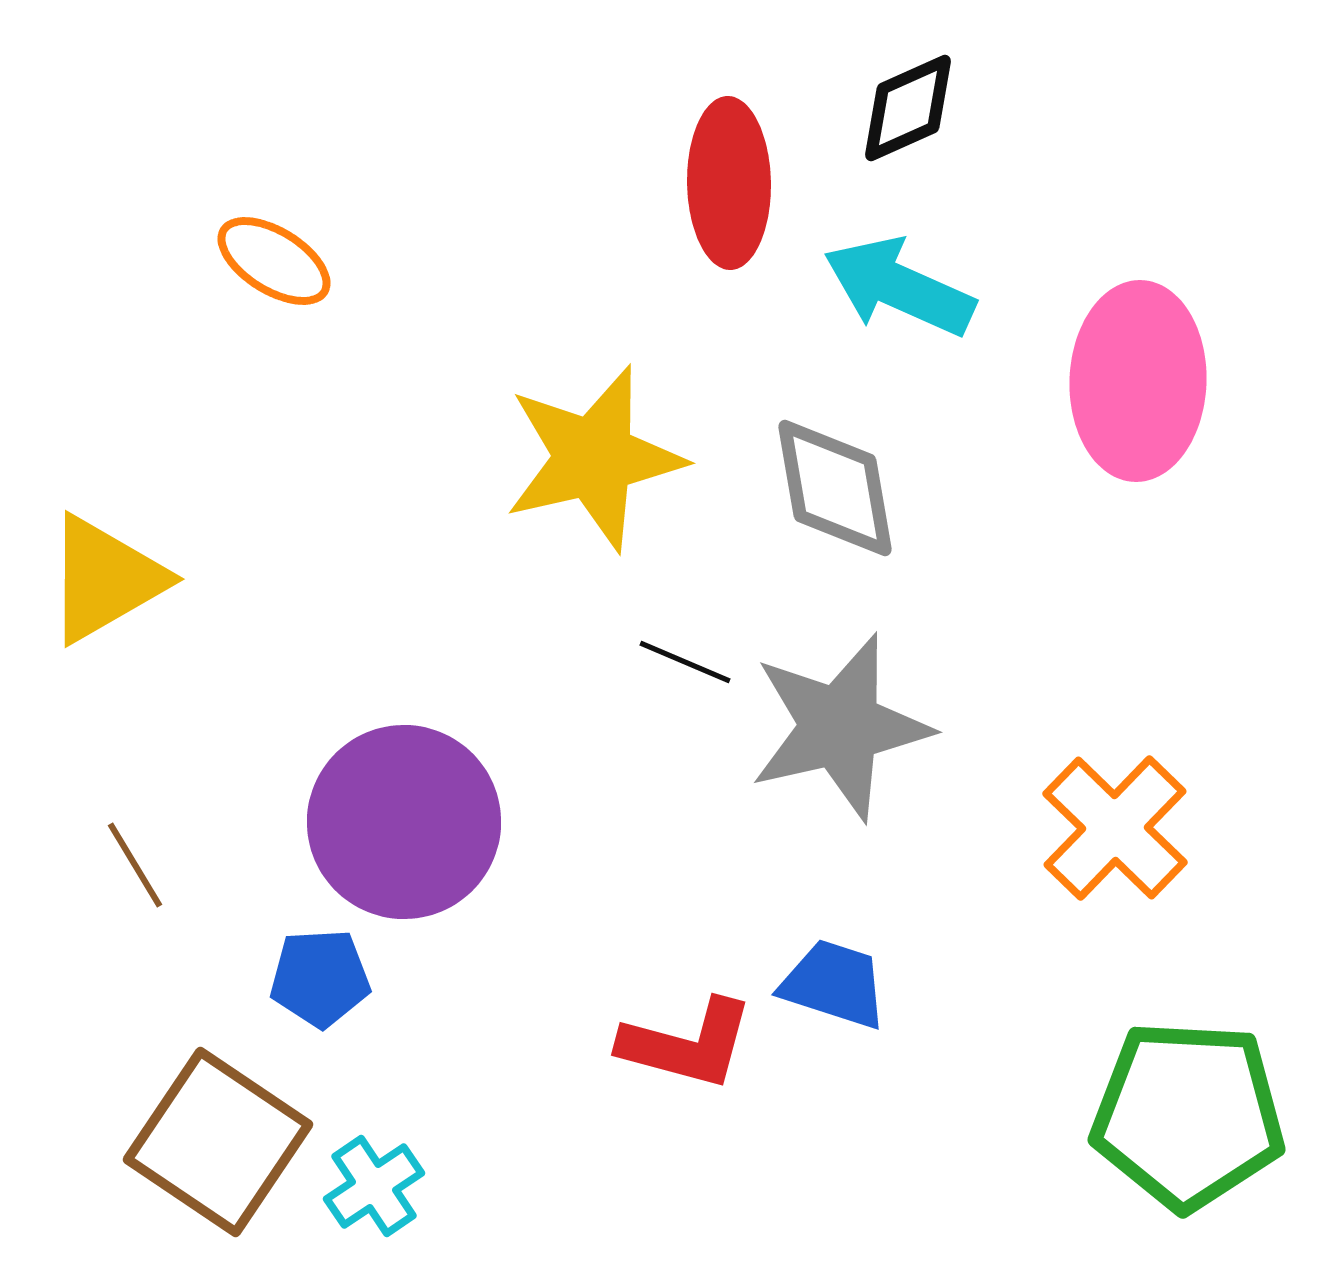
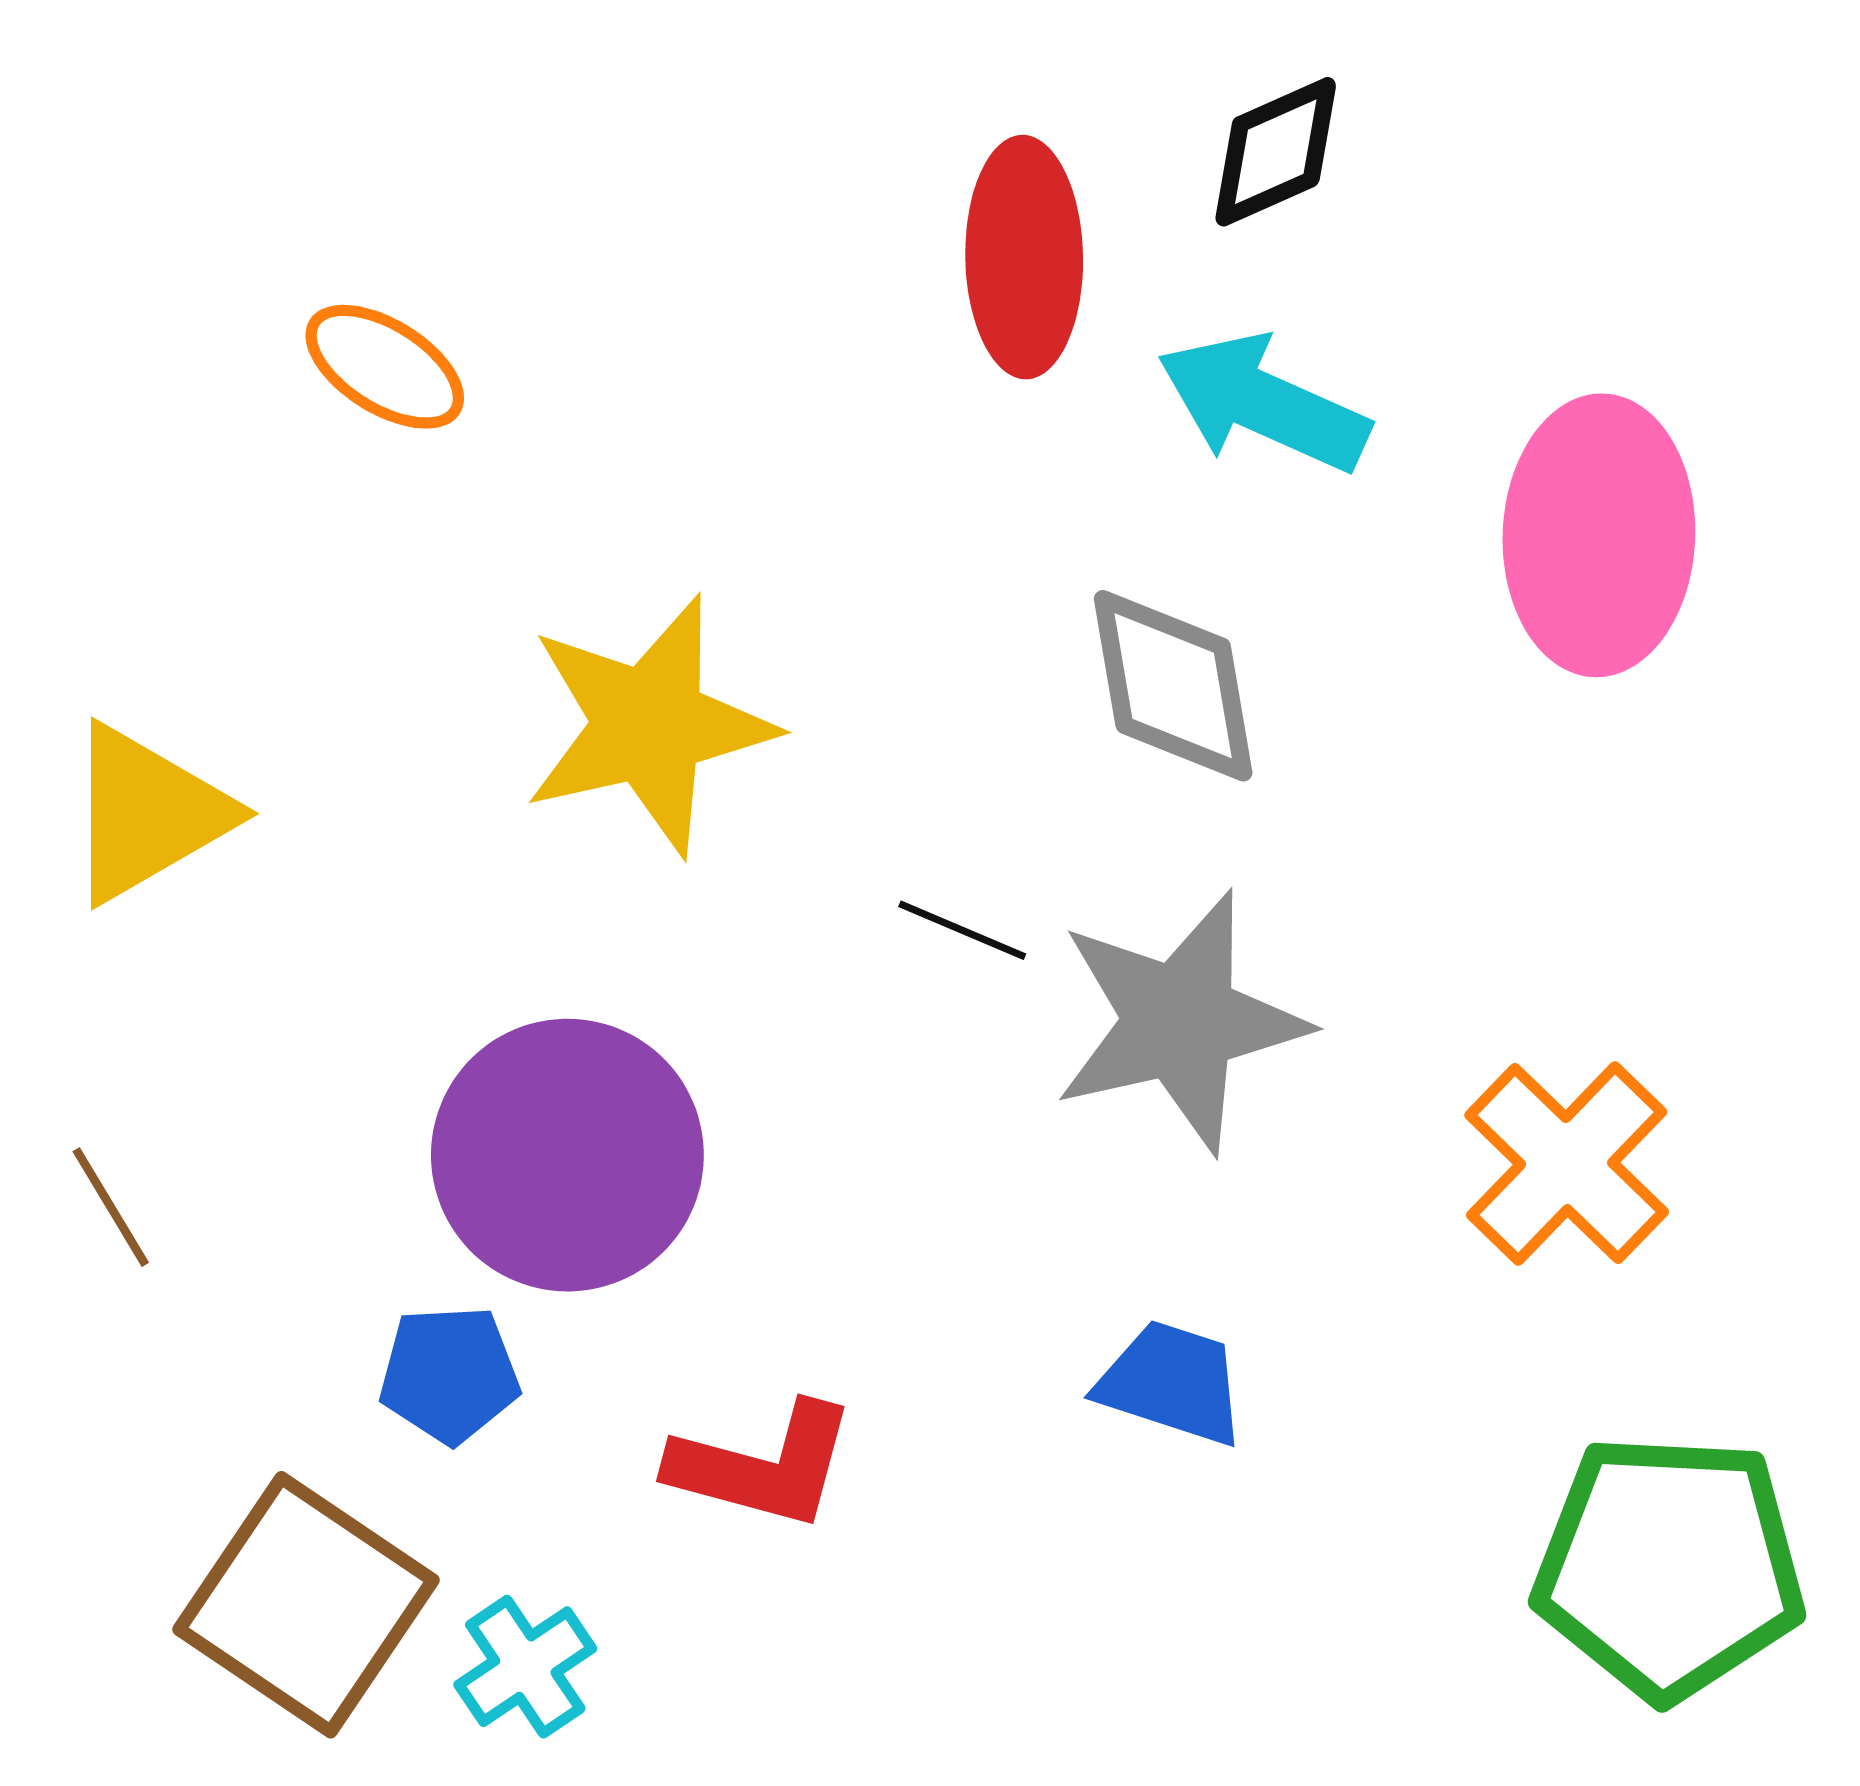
yellow star: (594, 458) -> (649, 725), moved
brown line: (135, 865) -> (111, 1207), moved
red L-shape: (687, 1044) -> (763, 1466), moved

